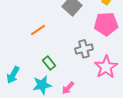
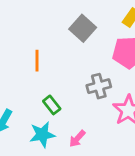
orange line: (38, 30) -> (37, 61), turned -56

